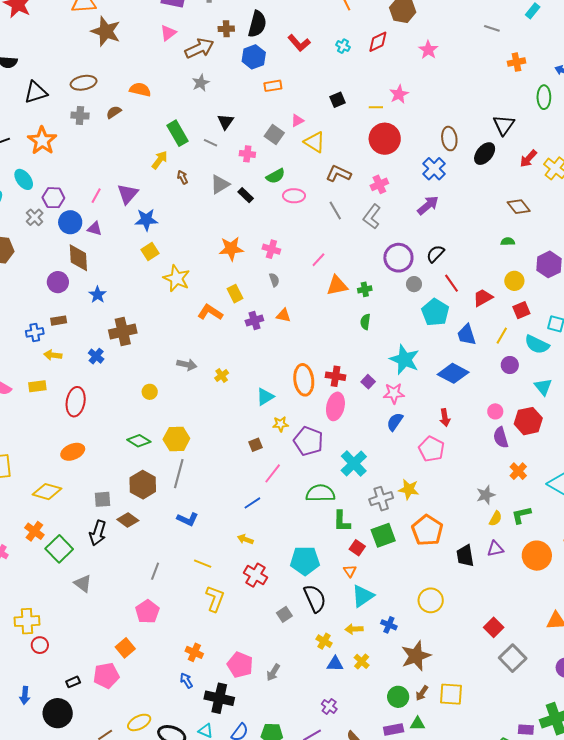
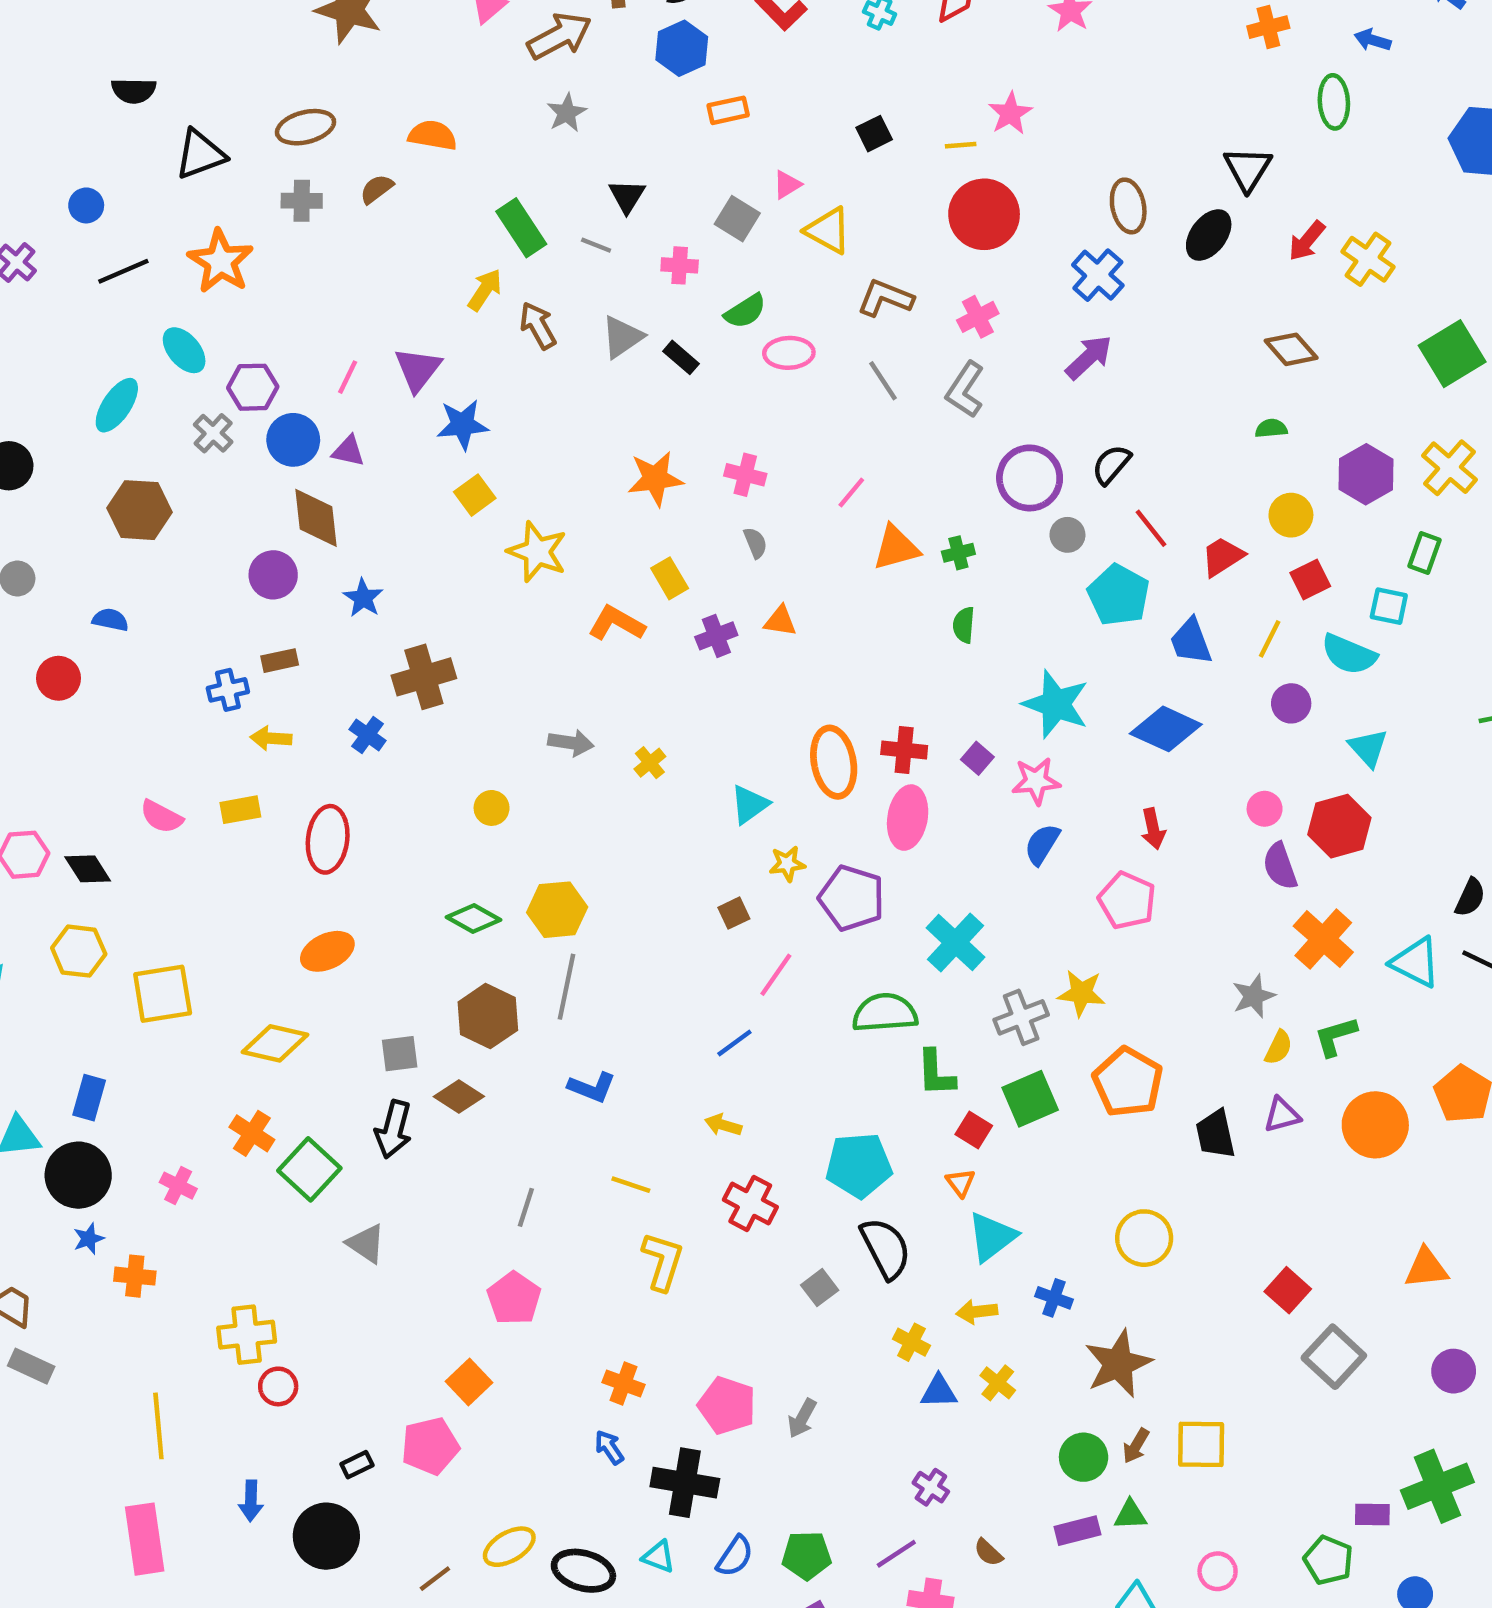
brown arrow: (182, 177) -> (538, 326), size x1.5
orange cross: (518, 471) -> (1323, 939), size x1.5

